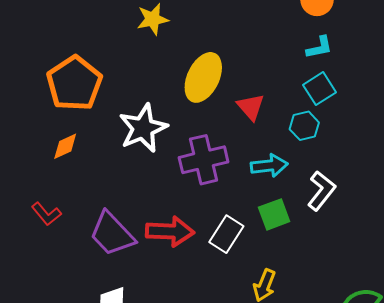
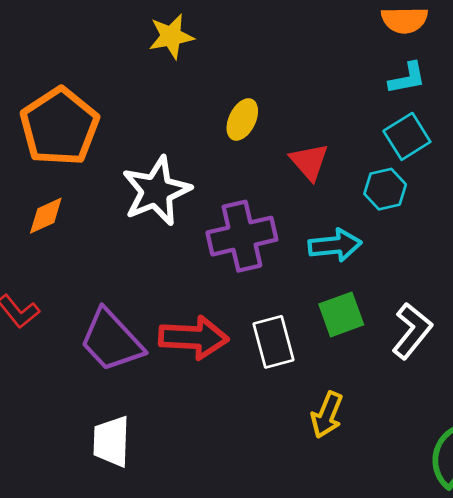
yellow ellipse: (203, 77) -> (242, 120), size x0.6
white L-shape: (321, 191) -> (412, 331), moved
white rectangle: (226, 234) -> (274, 342), turned -48

